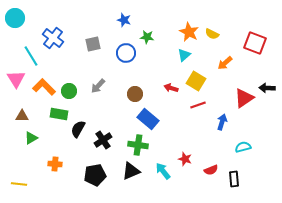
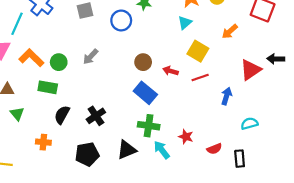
cyan line: (31, 56) -> (17, 24), turned 55
red arrow: (171, 88) -> (171, 71), moved
brown circle: (135, 94) -> (143, 62), moved
black semicircle: (78, 129) -> (62, 115), moved
green triangle: (31, 138) -> (17, 114), turned -40
green cross: (138, 145) -> (149, 126), moved

